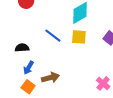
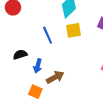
blue line: (53, 36) -> (48, 35), turned 42
blue arrow: (29, 68) -> (38, 66), moved

